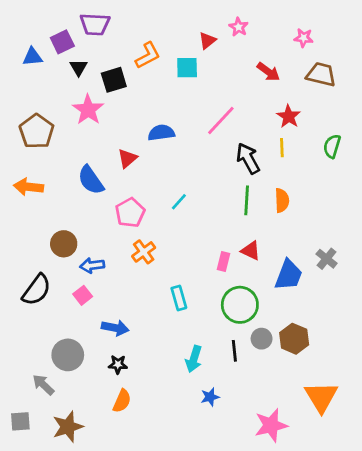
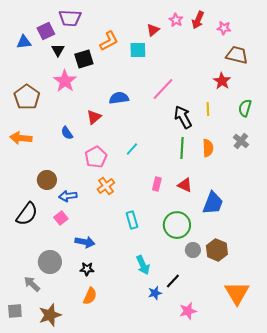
red arrow: (268, 72) -> (198, 20), moved, turned 78
red star: (289, 116) -> (222, 81), moved
blue semicircle: (91, 180) -> (67, 133), size x0.6
gray cross: (327, 259) -> (241, 141), moved
pink rectangle: (224, 261) -> (157, 184), moved
black line: (234, 351) -> (173, 281), moved, turned 49
cyan arrow: (194, 359) -> (143, 265), turned -42
pink star: (271, 425) -> (188, 311), moved, size x0.7

